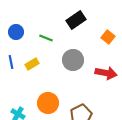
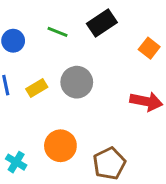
green line: (46, 38) -> (58, 32), moved
gray circle: (73, 60) -> (77, 82), moved

